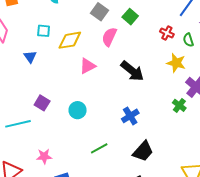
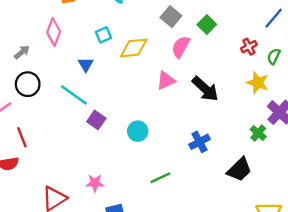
cyan square: (44, 31) -> (104, 35), turned -32
red cross: (167, 33) -> (249, 47), turned 32
green semicircle: (188, 40) -> (274, 56), turned 40
pink triangle: (88, 66) -> (166, 80), moved
cyan line: (18, 124) -> (74, 95), moved, turned 45
black trapezoid: (143, 151) -> (239, 170), moved

